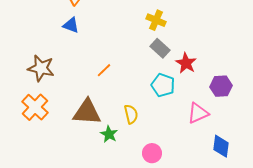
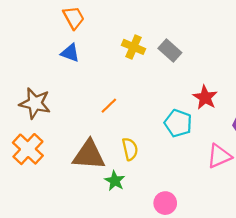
yellow cross: (156, 20) -> (134, 47), moved
gray rectangle: (160, 48) -> (170, 50), moved
yellow semicircle: (131, 114) -> (130, 149), moved

